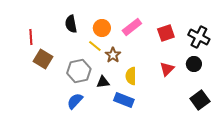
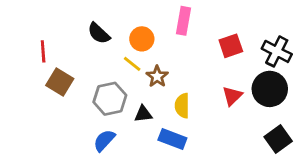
black semicircle: (71, 24) -> (99, 33), turned -36
pink rectangle: (132, 27) -> (184, 21), moved, turned -42
black circle: (194, 64) -> (270, 89), size x1.6

